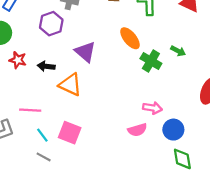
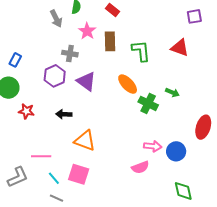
purple triangle: (85, 52) -> (86, 81), moved
black arrow: (46, 66) -> (64, 114), moved
orange triangle: (70, 85) -> (85, 141), moved
blue circle: (173, 130) -> (176, 151), moved

